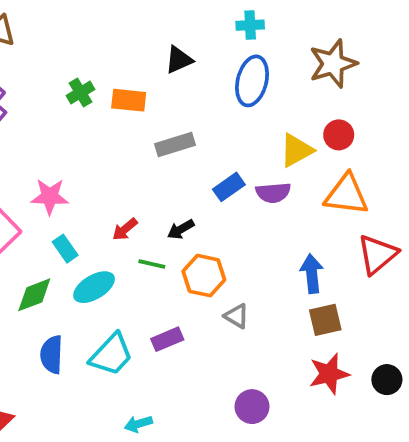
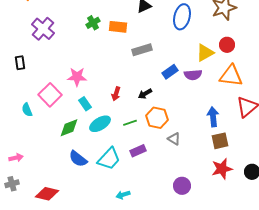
red arrow: (125, 229) -> (116, 94), turned -32
green line: (152, 264) -> (130, 123), moved, turned -32
blue semicircle: (52, 355) -> (78, 159), turned -54

